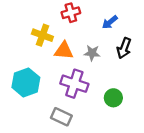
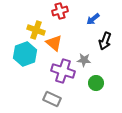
orange triangle: (64, 51) -> (54, 43), turned 36
gray star: (92, 53) -> (84, 60), moved
cyan hexagon: (26, 82) -> (25, 54), moved

